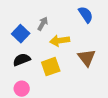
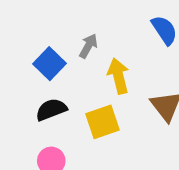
yellow arrow: (60, 41) -> (118, 76), turned 84

